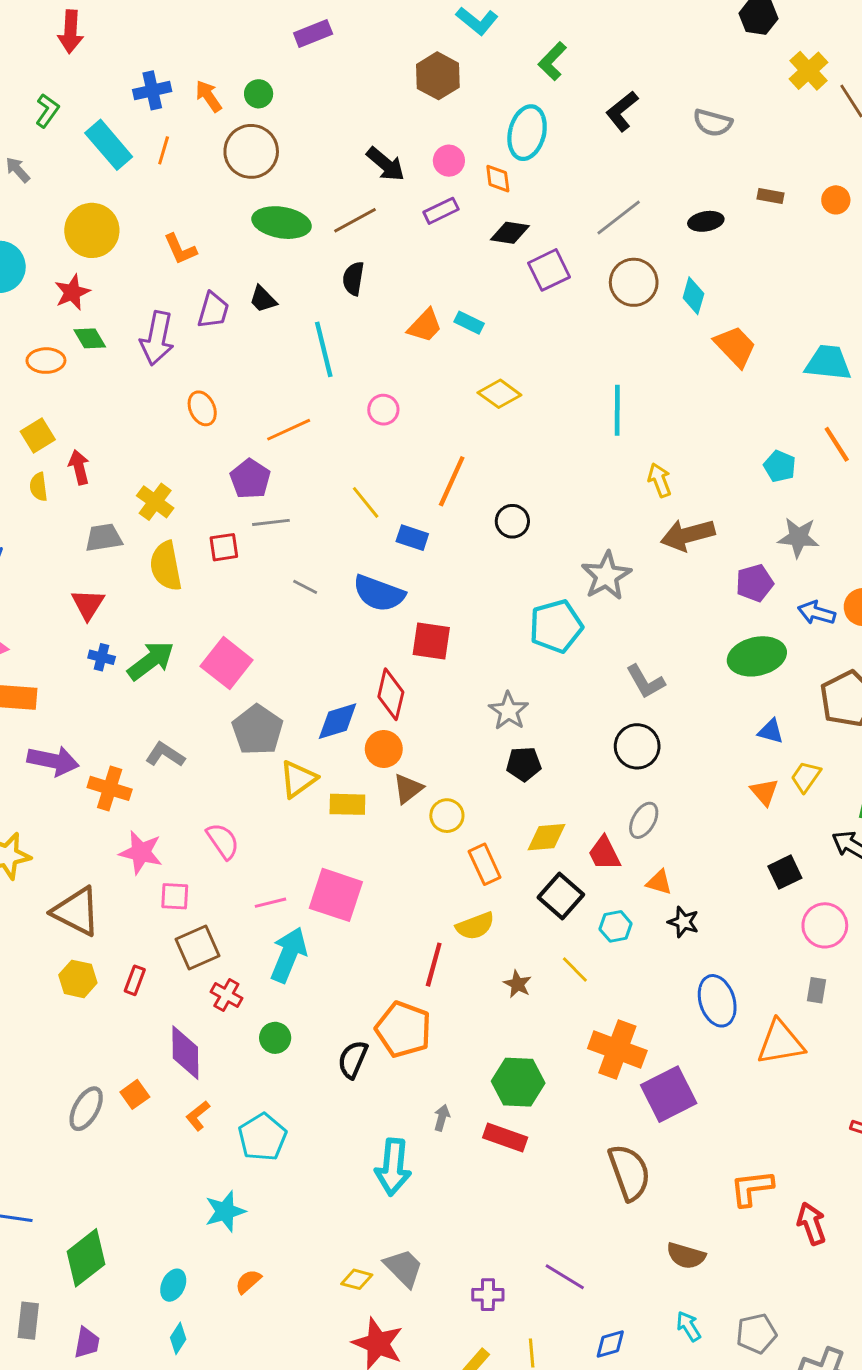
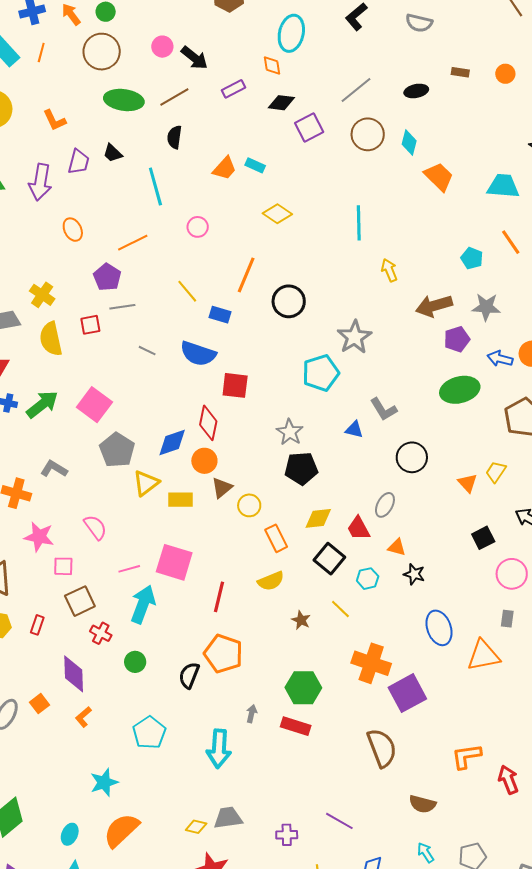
pink circle: (449, 161) -> (162, 47), moved
black circle: (512, 521) -> (289, 301), size x1.4
brown arrow: (688, 535) -> (434, 306), moved
blue triangle: (771, 731) -> (354, 429), moved
black circle: (637, 746) -> (412, 457), moved
black pentagon: (524, 764) -> (301, 468), size x1.4
red line: (434, 965) -> (219, 597), moved
cyan pentagon: (262, 1137) -> (149, 733), moved
gray trapezoid: (404, 1268) -> (228, 818), turned -52
orange semicircle: (248, 1282) -> (121, 830), size x2.0

